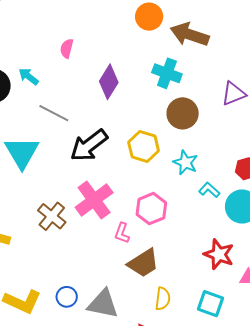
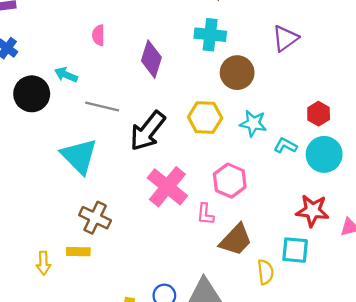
brown cross: (52, 216) -> (95, 218), moved
cyan square: (211, 304) -> (295, 250), moved

